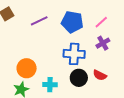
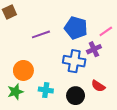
purple line: (39, 21) -> (41, 34), moved
purple cross: (103, 43) -> (94, 49), moved
black circle: (79, 78) -> (76, 96), moved

